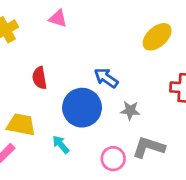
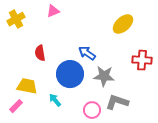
pink triangle: (58, 18) -> (53, 11), turned -40
gray star: (130, 110) -> (104, 76), size x1.5

